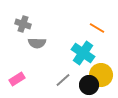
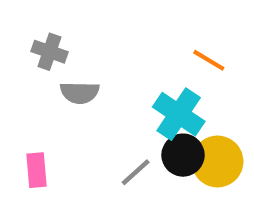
pink rectangle: (17, 79) -> (37, 170), turned -63
black circle: (89, 85) -> (183, 155), moved

